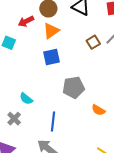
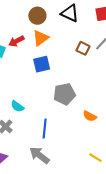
red arrow: (26, 21) -> (16, 41), moved
brown square: (93, 42) -> (83, 48), turned -32

